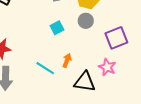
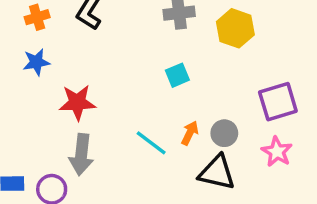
gray circle: (86, 21) -> (224, 133), moved
pink star: (107, 67) -> (277, 152), moved

